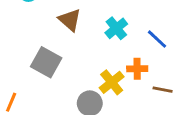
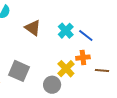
blue line: (157, 39) -> (86, 36), moved
gray square: (46, 62) -> (19, 71), moved

